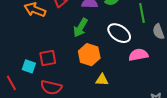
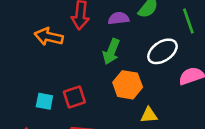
white ellipse: (119, 33) -> (162, 51), turned -60
cyan square: (29, 66) -> (44, 101), moved

